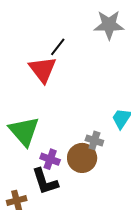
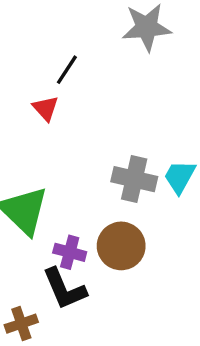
red triangle: (43, 69) -> (45, 108), size x0.6
gray cross: (94, 140) -> (134, 179), moved, size x1.5

